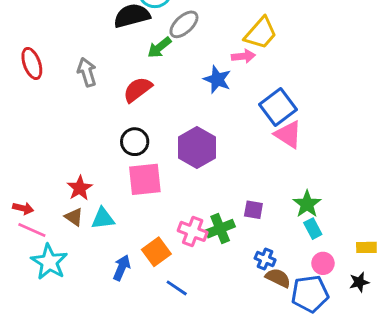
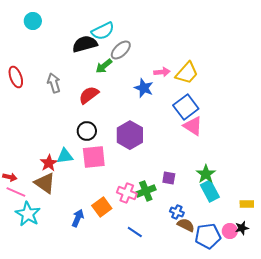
yellow trapezoid: (261, 33) -> (187, 73), moved
brown triangle: (74, 217) -> (45, 183), size x1.6
cyan triangle: (103, 218) -> (65, 156), moved
cyan rectangle: (313, 229) -> (210, 191), size x1.5
pink circle: (323, 263) -> (230, 231), moved
blue line: (177, 288) -> (135, 232), moved

